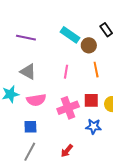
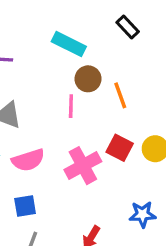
brown circle: (89, 45) -> (88, 79), moved
red square: (91, 100) -> (120, 148), turned 35
blue star: (94, 127) -> (143, 214), moved

